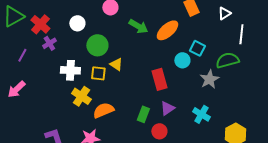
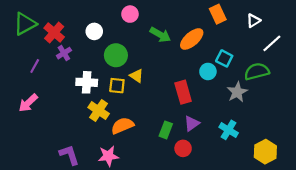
white line: (241, 34) -> (272, 43), turned 42

